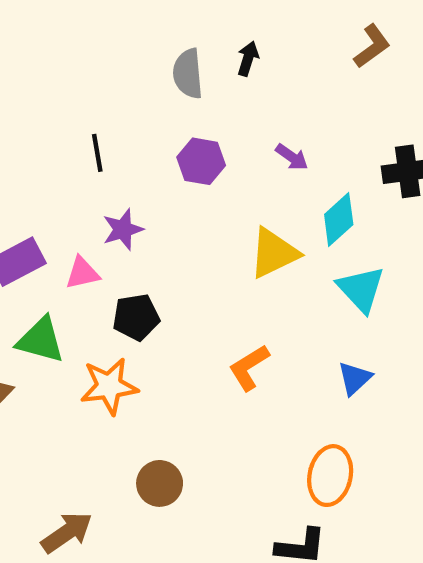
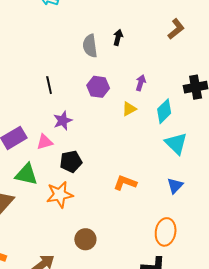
purple arrow: (292, 157) -> (141, 83), turned -105
yellow triangle: (274, 253) -> (129, 109), moved, size x0.6
orange L-shape: (249, 368) -> (125, 183), turned 55

